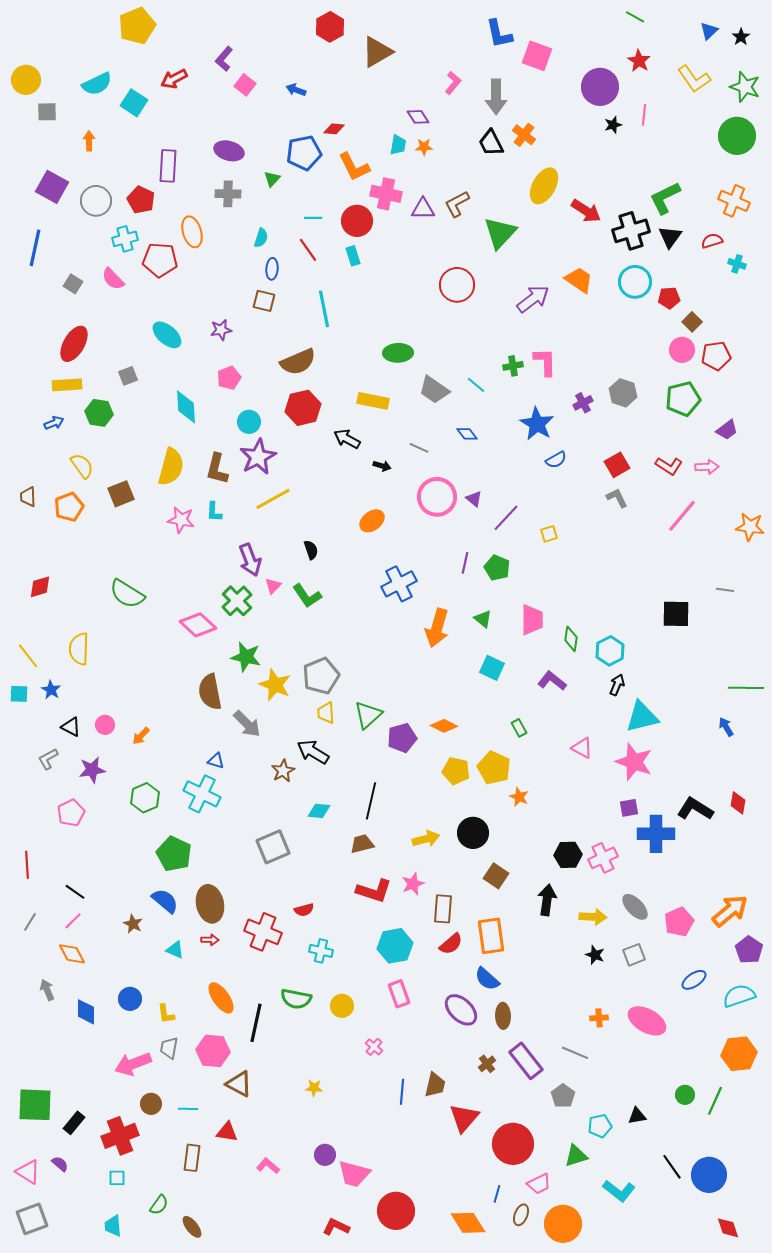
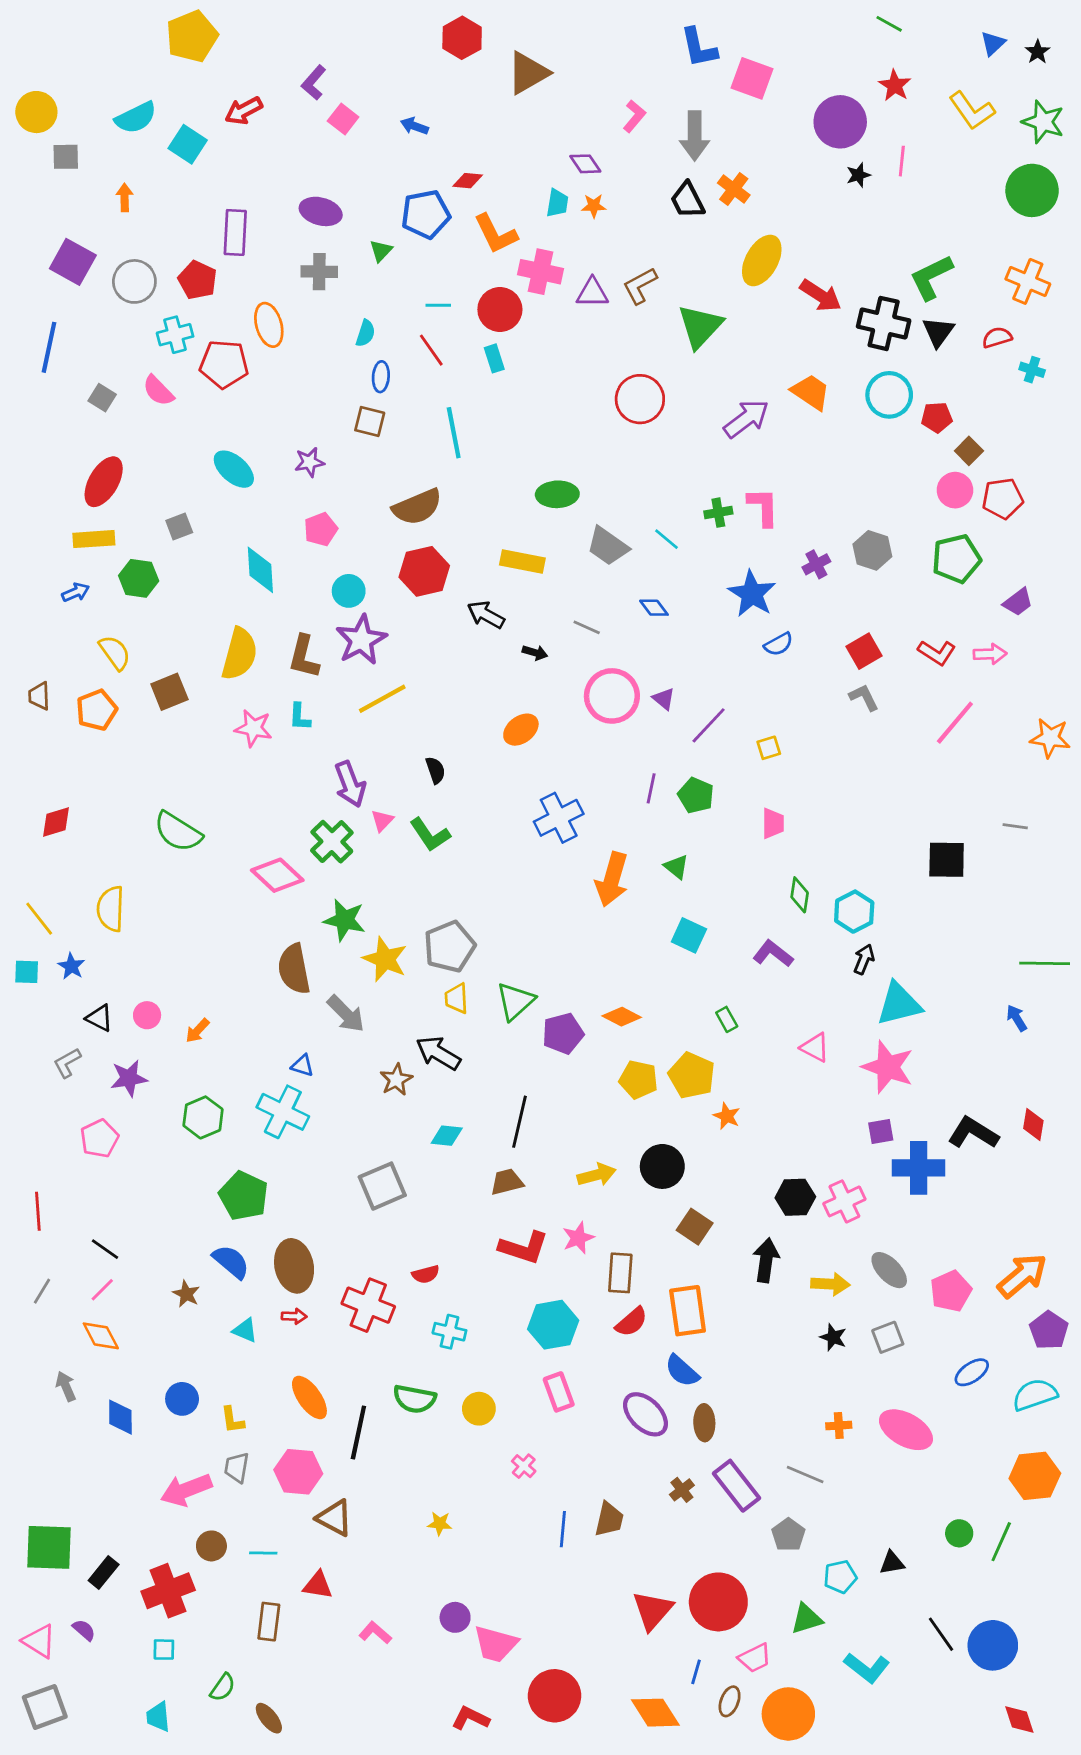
black cross: (631, 231) -> (884, 323), turned 30
pink trapezoid: (532, 620) -> (773, 823), moved, size x0.7
red triangle: (464, 1118) -> (653, 1610), moved

